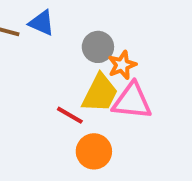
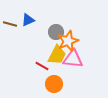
blue triangle: (42, 23) -> (28, 20), turned -48
orange star: (122, 65) -> (68, 41), size x1.5

